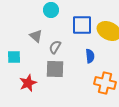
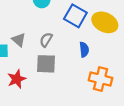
blue square: (82, 25) -> (75, 16), turned 30
gray triangle: (36, 36) -> (19, 40), moved

